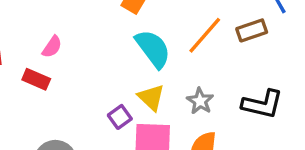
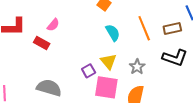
orange line: (205, 35) -> (144, 28), turned -70
cyan semicircle: (153, 49) -> (113, 33), size x0.7
black L-shape: (262, 104) -> (175, 58), moved

